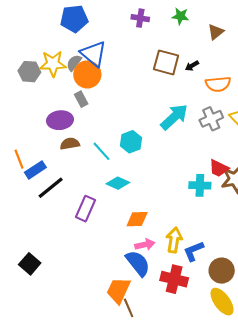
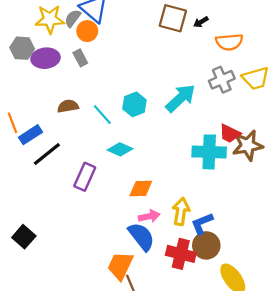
gray hexagon: (29, 72) -> (22, 48), moved
orange circle: (87, 74) -> (87, 31), size x0.7
cyan arrow: (174, 117) -> (181, 98), moved
purple ellipse: (60, 120) -> (45, 58), moved
cyan cross: (200, 185) -> (209, 152), size x1.4
brown circle: (222, 271) -> (206, 245), moved

